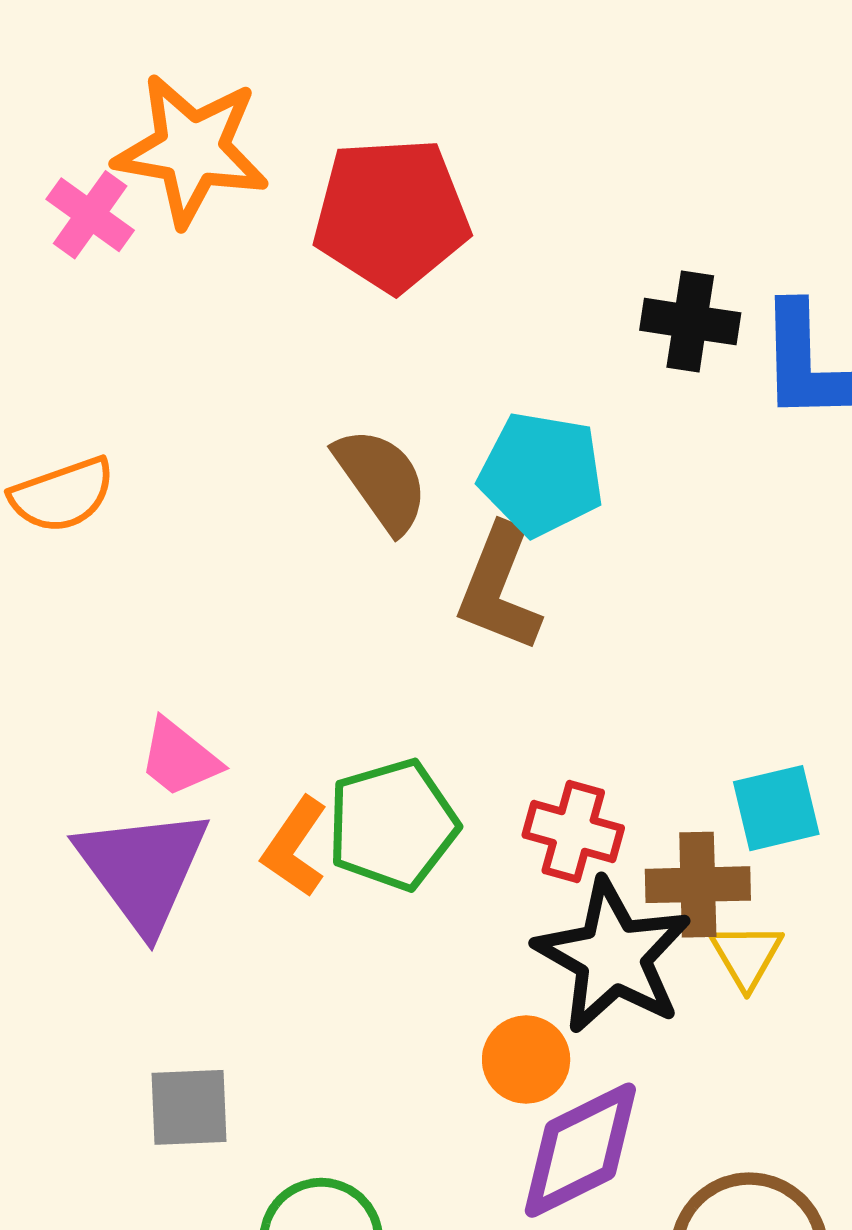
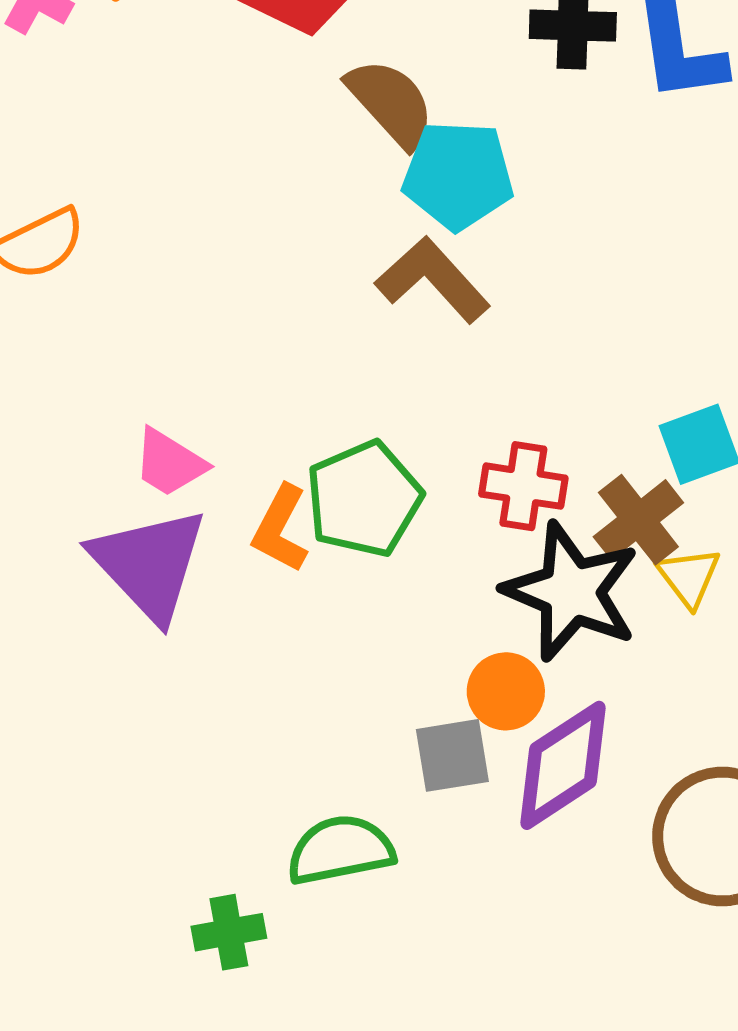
brown semicircle: (381, 480) -> (391, 103), moved
brown L-shape: (499, 588) -> (433, 280), turned 123
brown cross: (698, 885) -> (638, 520), turned -30
gray square: (189, 1107) -> (452, 755), moved

